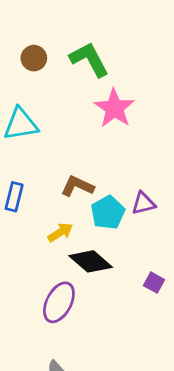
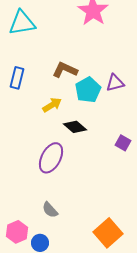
black diamond: (91, 261) -> (75, 127), size x0.7

